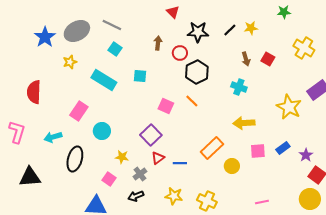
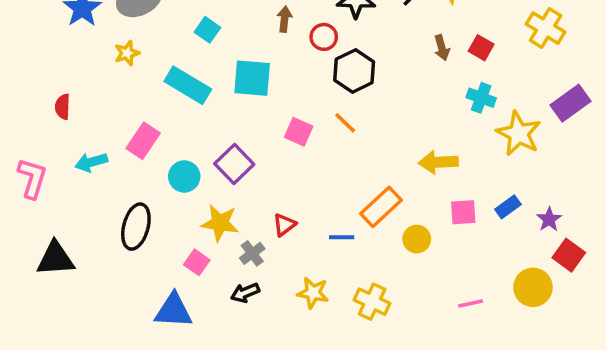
cyan square: (140, 76) -> (252, 78), size x1.6
cyan cross: (239, 87) -> (481, 98), moved
red semicircle: (34, 92) -> (63, 107), size x0.6
purple square: (151, 135) -> (234, 164), moved
cyan arrow: (53, 137) -> (91, 162), moved
yellow star: (122, 157) -> (220, 223), size x1.5
blue line: (180, 163) -> (342, 237), moved
yellow circle: (310, 199) -> (533, 287), moved

